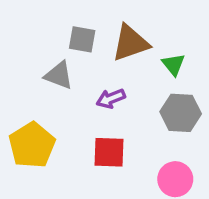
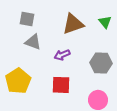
gray square: (82, 39) -> (27, 19), moved
green triangle: (173, 64) -> (105, 22), moved

